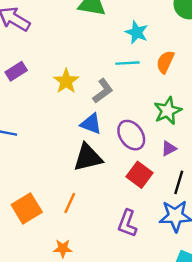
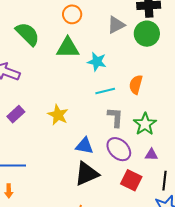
cyan star: (137, 32) -> (97, 62), moved
gray L-shape: (103, 91) -> (115, 117), moved, turned -40
purple triangle: (169, 149) -> (151, 155), turned 40

